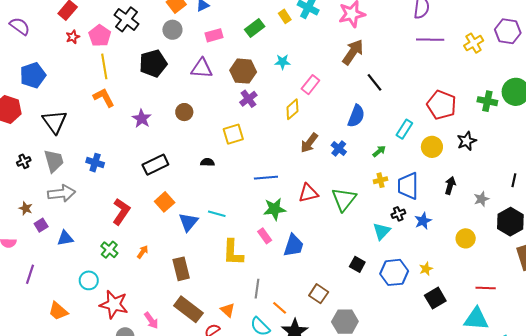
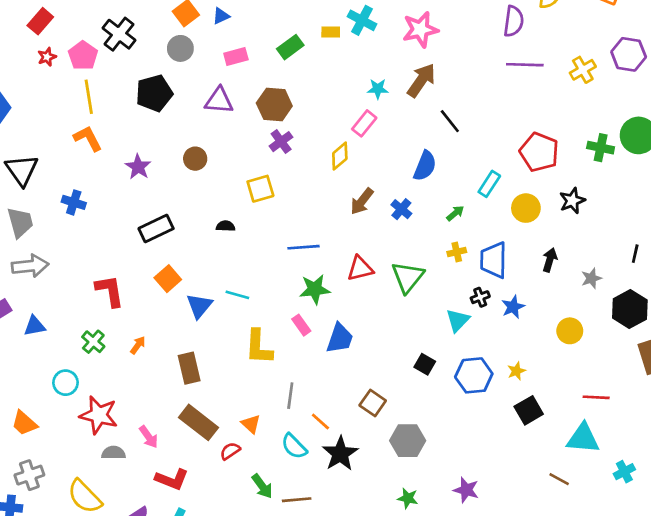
yellow rectangle: (285, 16) -> (331, 32), turned -56
cyan star: (282, 62) -> (378, 89), moved
blue cross: (95, 163) -> (74, 202), moved
red L-shape: (121, 212) -> (110, 291), turned -44

